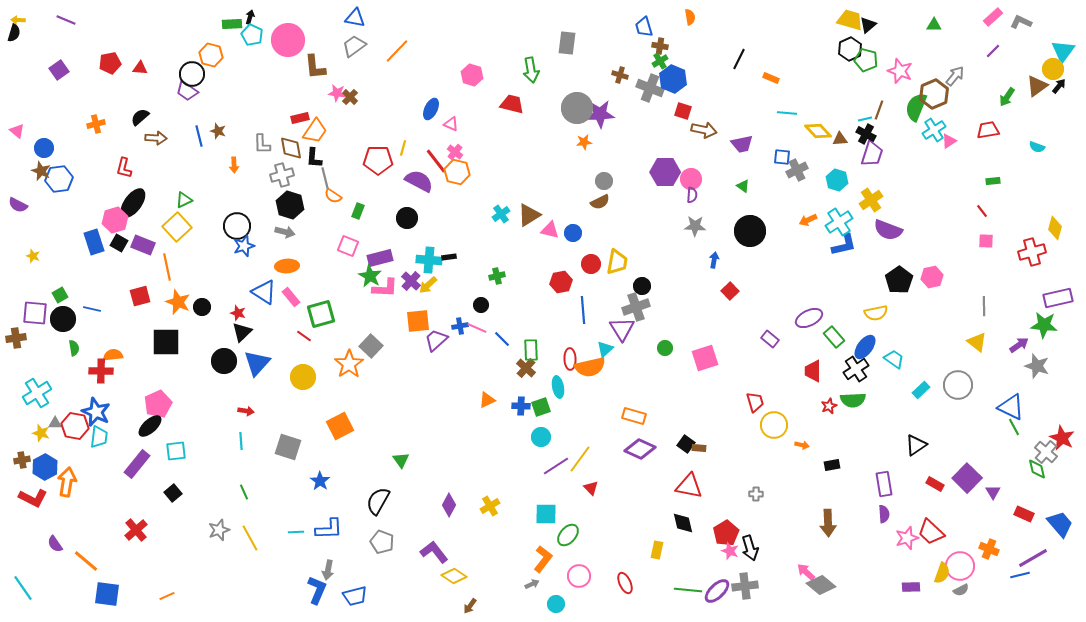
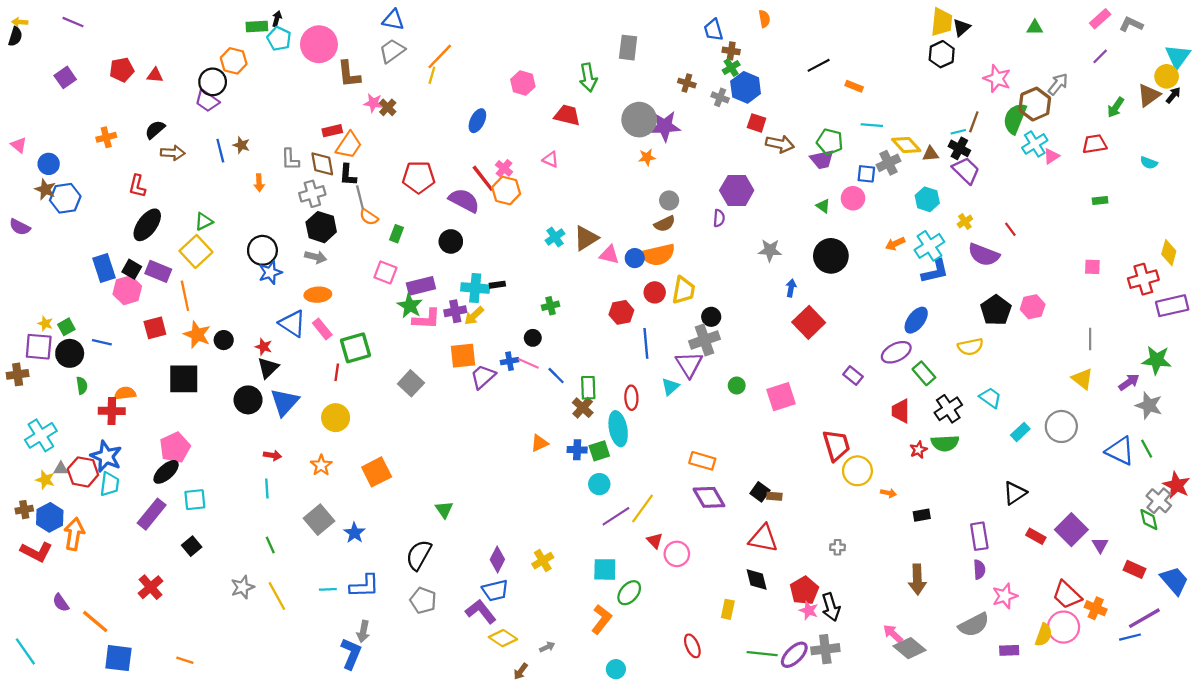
yellow trapezoid: (850, 20) -> (942, 22), turned 80
black line: (739, 59) -> (819, 65), turned 35
green pentagon: (866, 60) -> (830, 142), moved
gray cross: (650, 88) -> (720, 97), size x0.6
pink triangle: (451, 124) -> (551, 159), moved
yellow line: (403, 148) -> (432, 75), moved
purple trapezoid: (872, 154) -> (966, 171), turned -64
gray cross: (797, 170) -> (888, 163), moved
pink circle: (691, 179) -> (853, 198), moved
purple semicircle: (692, 195) -> (719, 218), moved
yellow cross: (871, 200) -> (965, 222), size x0.6
red line: (982, 211) -> (1010, 229), moved
pink hexagon: (115, 220) -> (127, 290), moved
yellow star: (33, 256) -> (45, 323), moved
purple cross: (411, 281) -> (455, 311), turned 36
red square: (730, 291) -> (809, 322), size x1.6
purple rectangle: (1058, 298) -> (1172, 306), moved
red line: (304, 336) -> (337, 372), turned 63
blue ellipse: (865, 347) -> (916, 320), moved
orange star: (349, 364) -> (321, 465), moved, size x0.7
orange semicircle: (590, 367) -> (658, 255), moved
cyan ellipse: (558, 387) -> (618, 429), size x1.4
red trapezoid: (755, 402) -> (836, 445), size x1.4
green line: (1014, 427) -> (1147, 449), moved
gray square: (288, 447) -> (319, 520), moved, turned 32
purple diamond: (640, 449) -> (709, 497), turned 36
red trapezoid: (931, 532) -> (1067, 595), moved
pink circle: (579, 576) -> (677, 554), moved
gray arrow: (532, 584) -> (547, 647), moved
gray semicircle: (961, 590) -> (974, 625), moved, size x1.8
orange line: (167, 596) -> (185, 660), turned 42
blue trapezoid: (355, 596) -> (495, 590), moved

